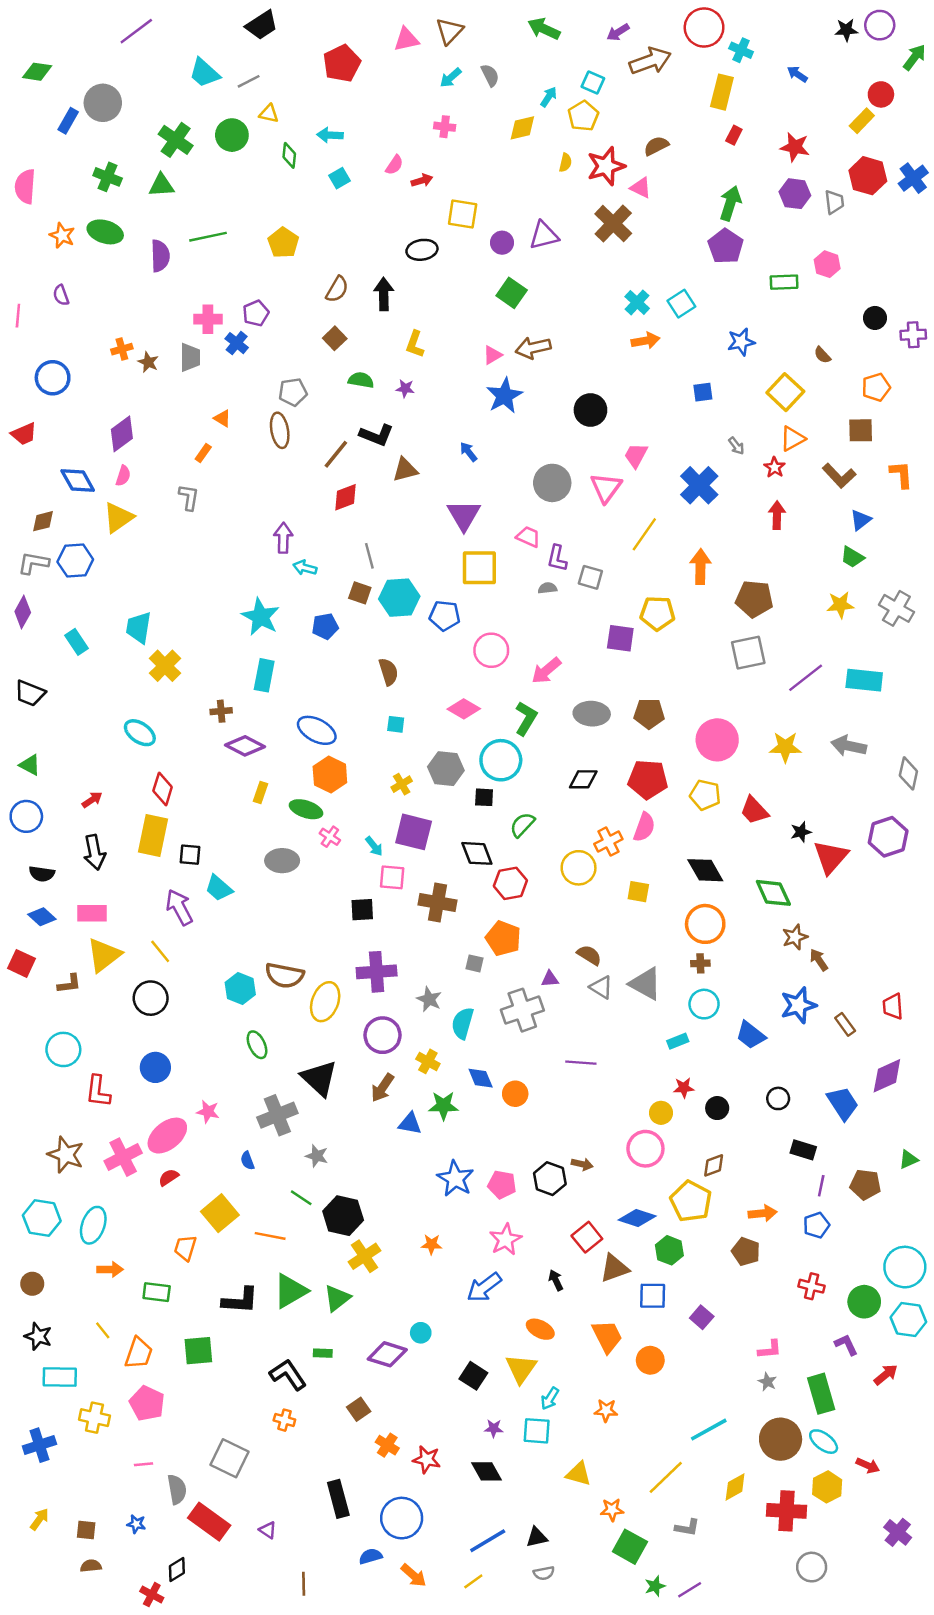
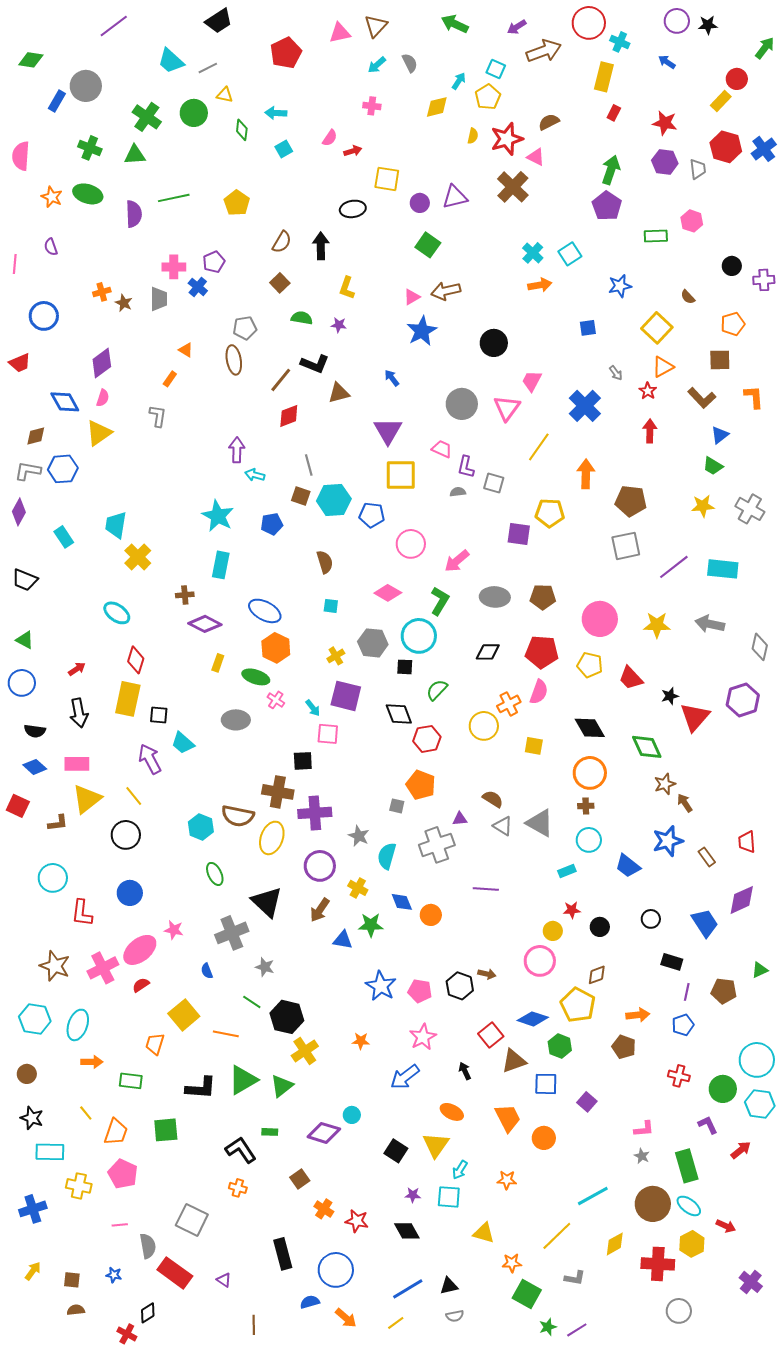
purple circle: (880, 25) -> (677, 21), moved
brown cross: (437, 902) -> (278, 792), moved

